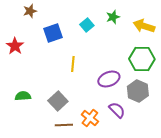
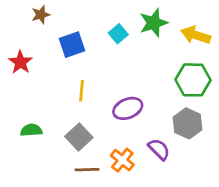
green star: (113, 17) -> (154, 23), size x1.5
yellow line: (73, 64) -> (82, 91), moved
purple ellipse: (109, 79) -> (128, 108), moved

